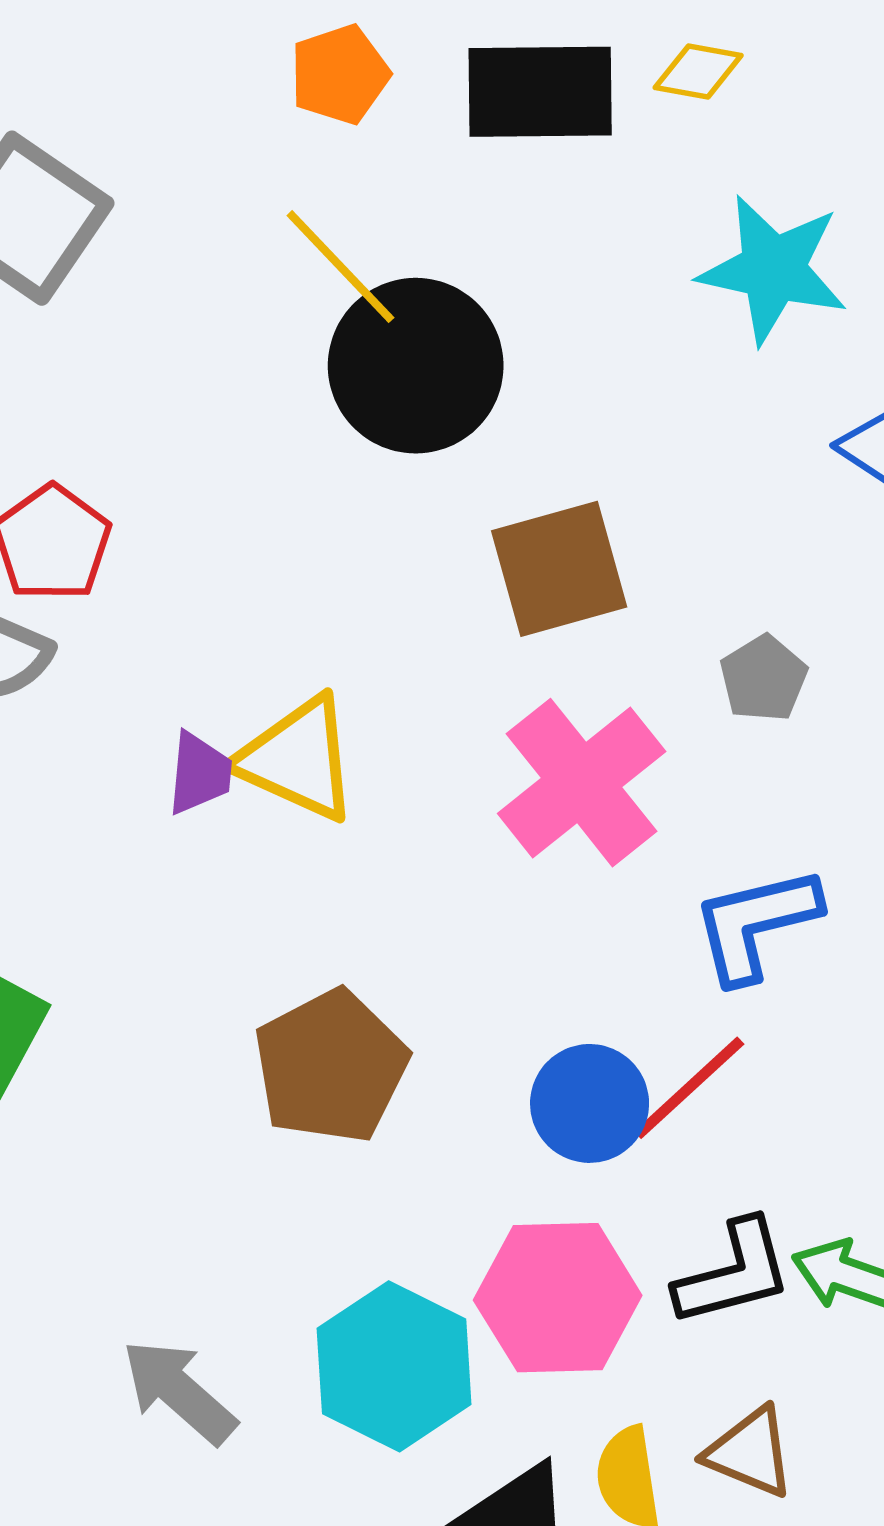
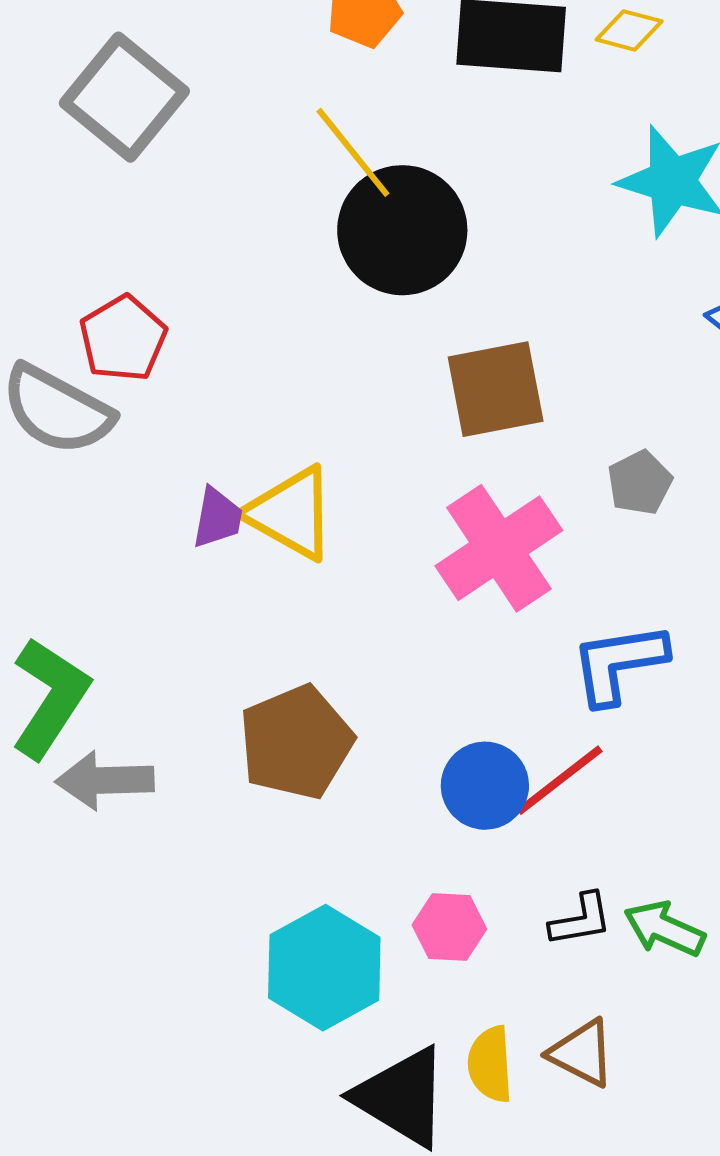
black L-shape: (734, 1273) -> (581, 920), size x0.7
pink hexagon: (558, 1298) -> (449, 927), size x0.6
gray arrow: (179, 1391) -> (105, 780), moved, turned -48

